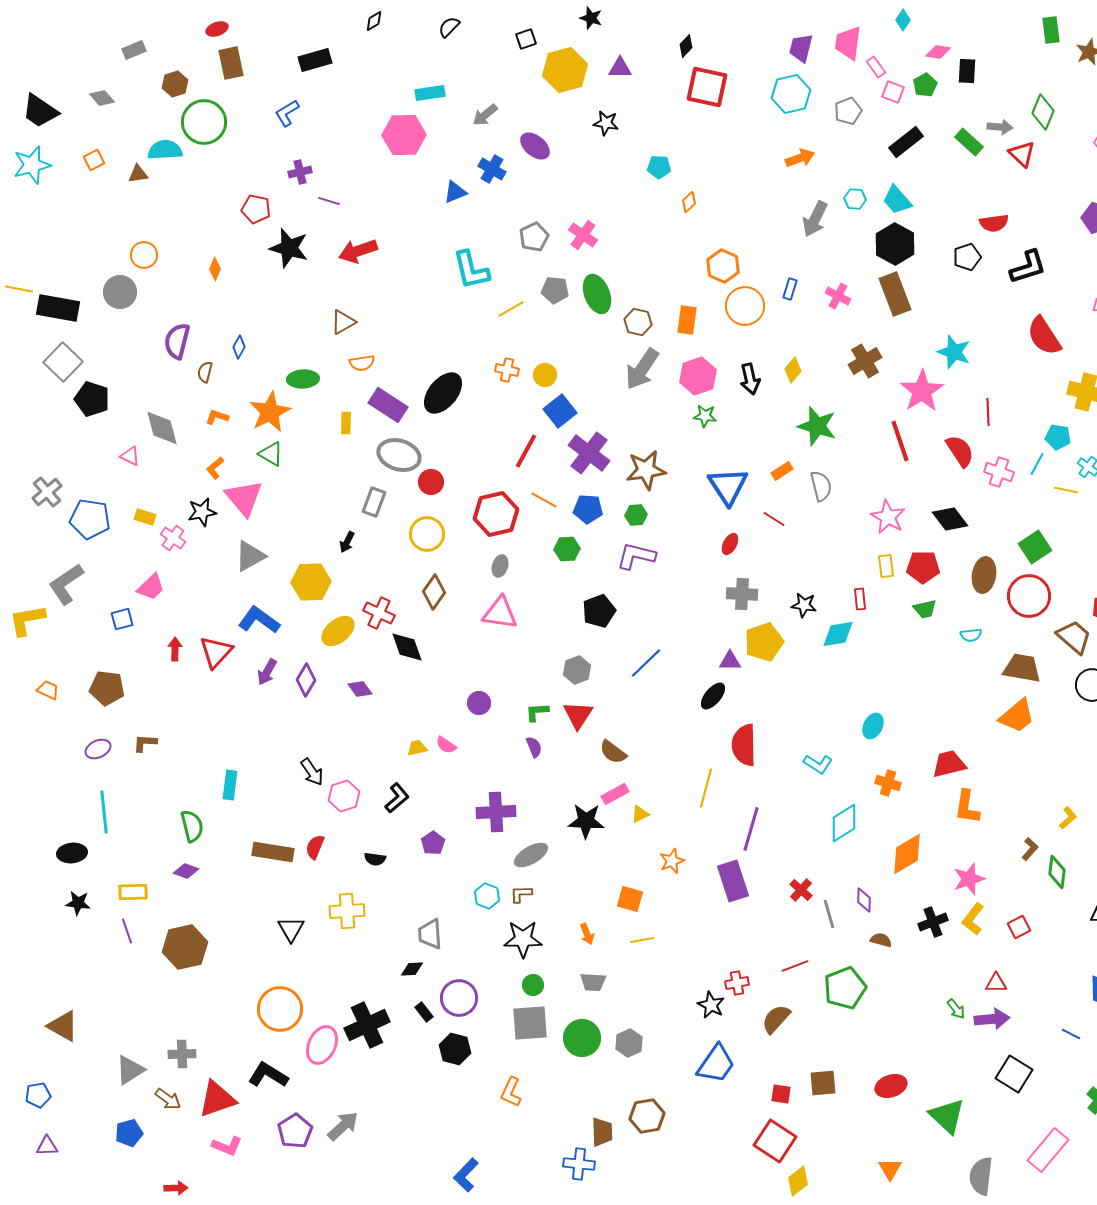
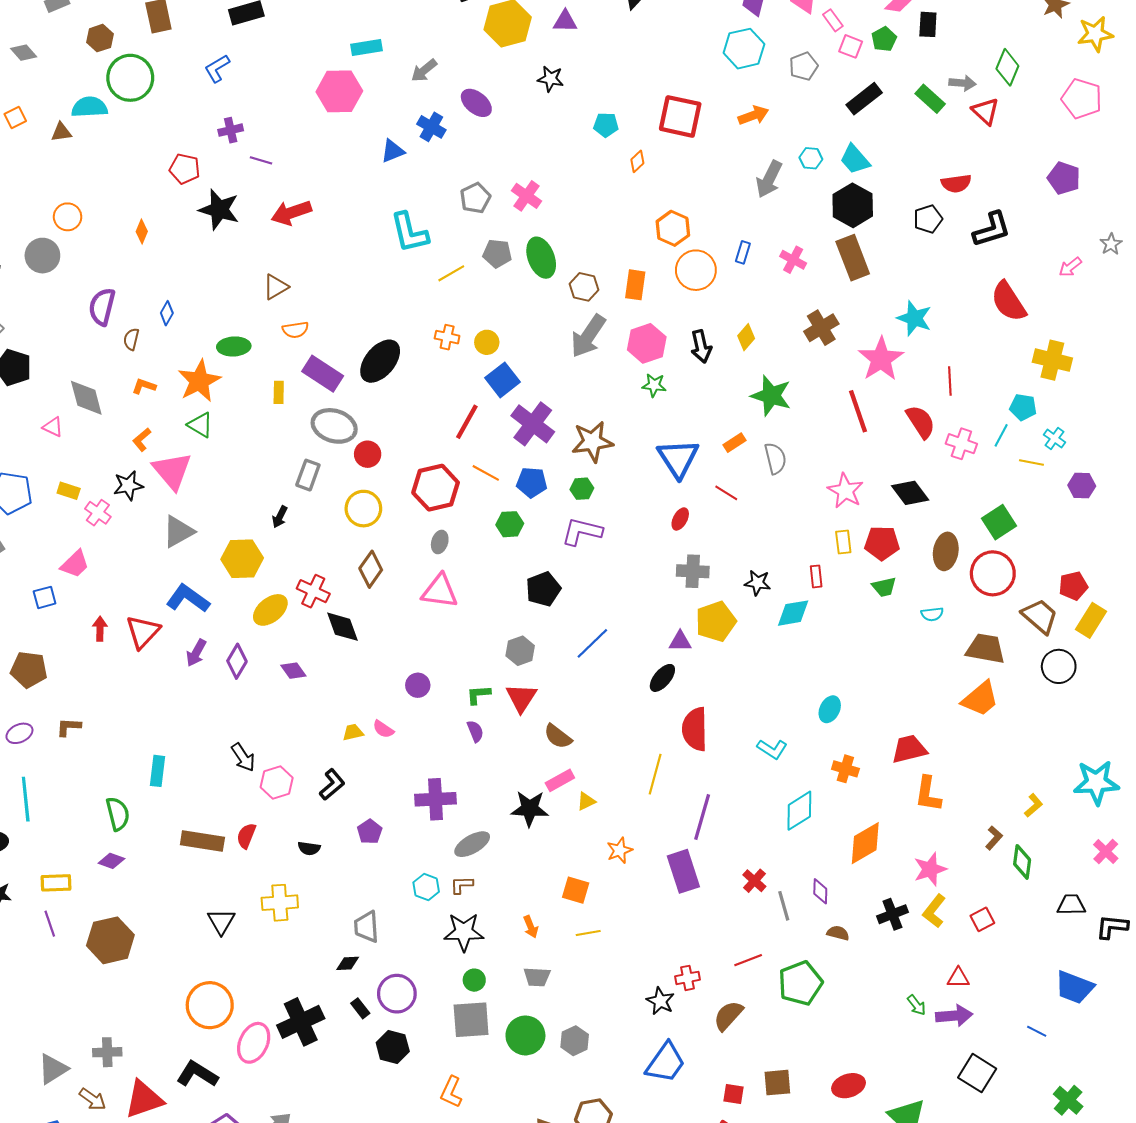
red square: (707, 87) -> (680, 116), moved

